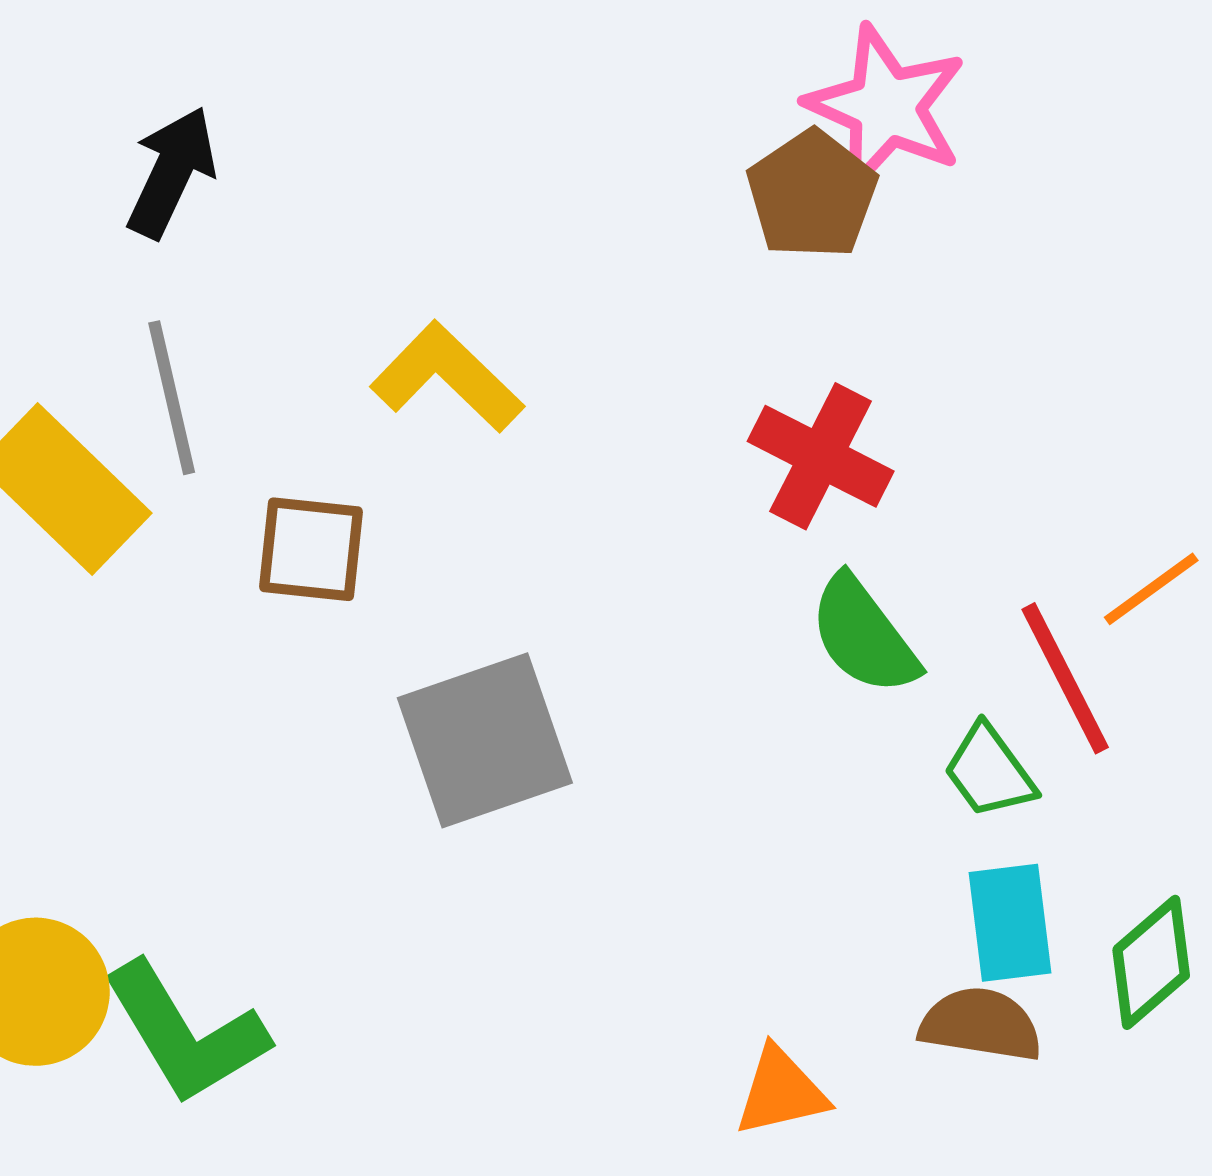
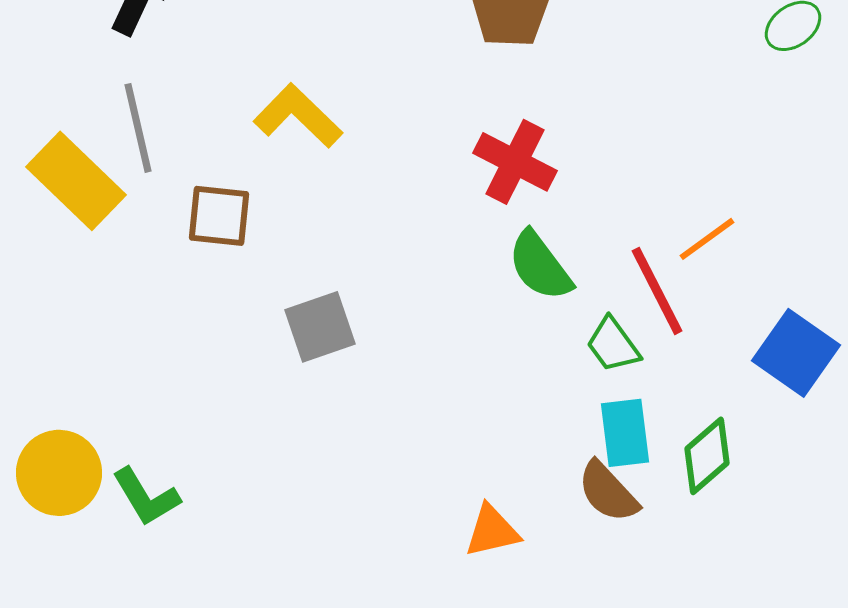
gray square: (485, 740) -> (320, 327), size x0.7
brown semicircle: (981, 1024) -> (608, 492), turned -142
green L-shape: (185, 1033) -> (146, 497), size x0.7

